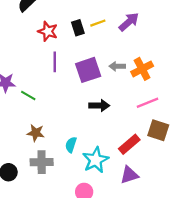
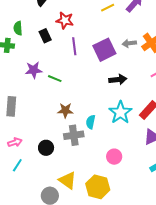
black rectangle: (78, 28) -> (45, 36), moved
cyan semicircle: (71, 145) -> (91, 122), moved
cyan star: (96, 160) -> (120, 112), moved

